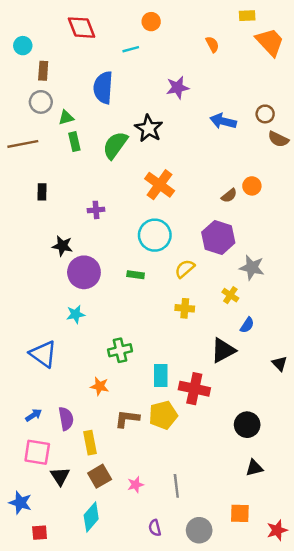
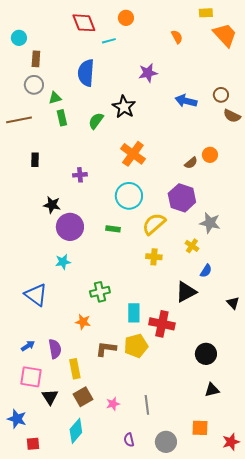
red diamond: (82, 28) -> (84, 23), moved
green semicircle: (115, 145) -> (96, 121), size x0.7
yellow semicircle: (185, 269) -> (154, 224), size x1.4

